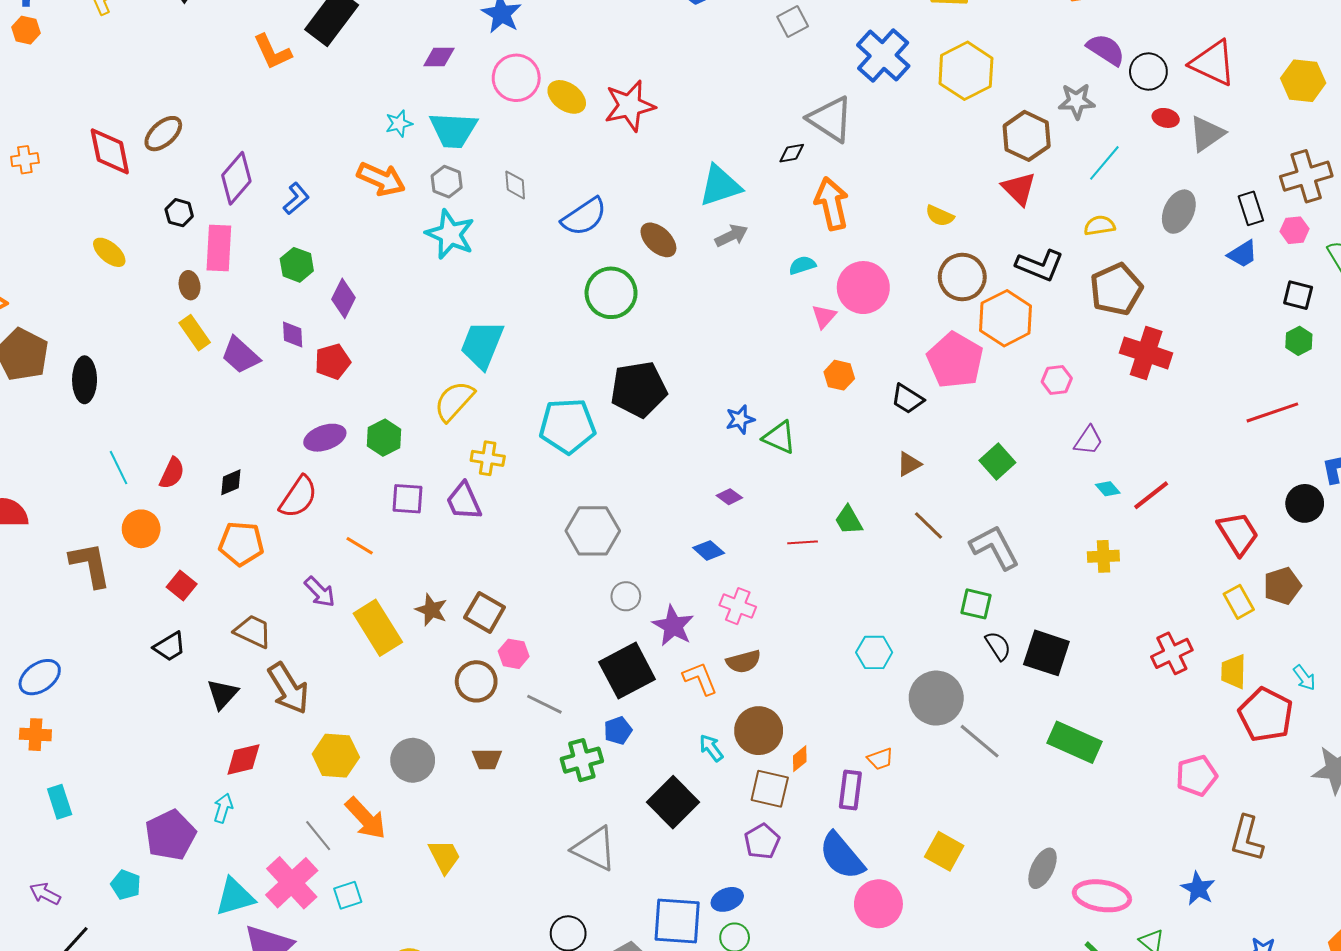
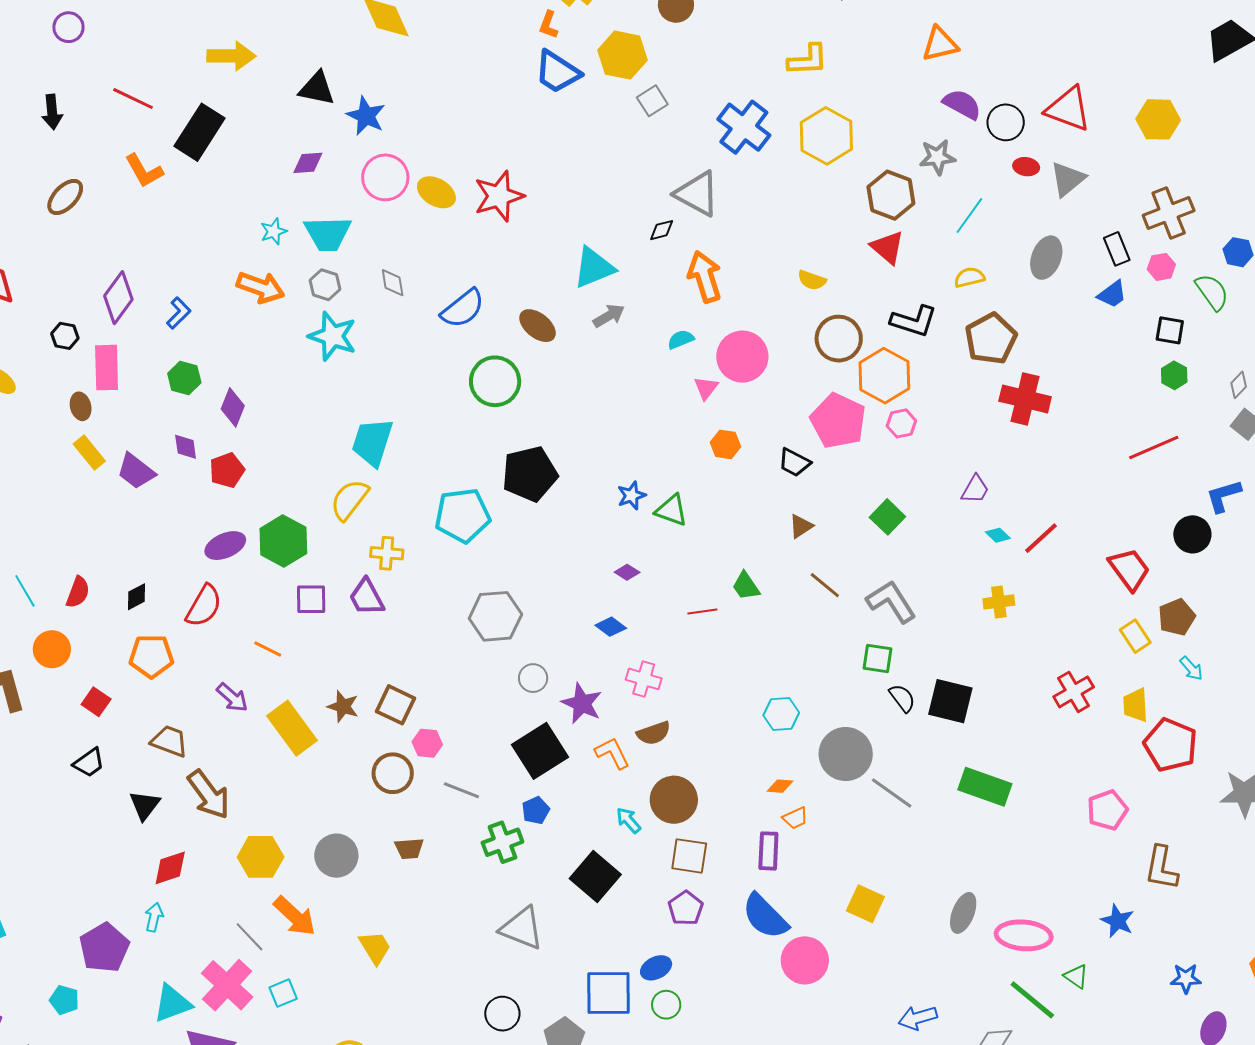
brown ellipse: (163, 134) -> (65, 197), moved
pink hexagon: (1057, 380) -> (901, 423), moved
green hexagon: (384, 438) -> (283, 541), size x1.4
cyan arrow: (1304, 678) -> (1191, 668), moved
orange diamond: (800, 759) -> (780, 786), moved, turned 48

